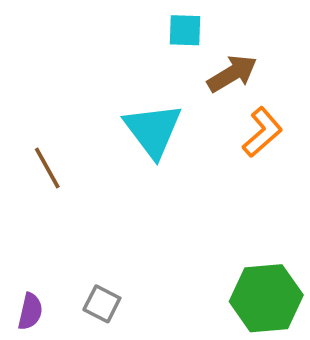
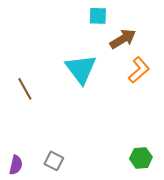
green hexagon: (266, 298) -> (141, 158), size x0.6

